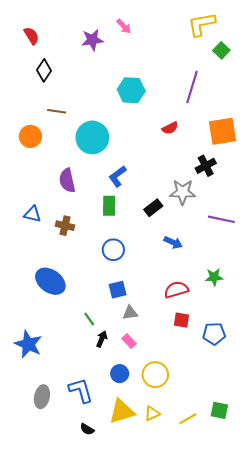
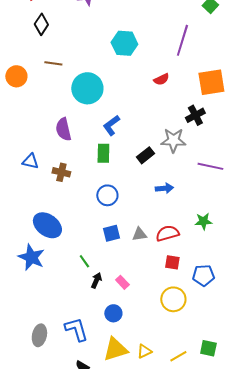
orange circle: (30, 136) -> (16, 76), moved
blue arrow: (173, 242) -> (164, 188), turned -30
gray triangle: (130, 313) -> (139, 234), moved
blue star: (28, 344) -> (31, 257), moved
yellow circle: (155, 375) -> (173, 299), moved

